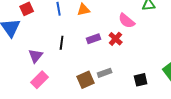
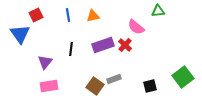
purple rectangle: (94, 39) -> (103, 45), size x1.5
pink rectangle: (40, 80) -> (49, 86), turned 36
brown square: (86, 80) -> (95, 86), turned -30

